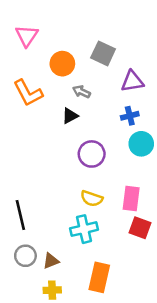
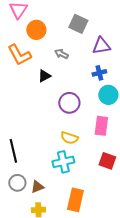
orange circle: (62, 64) -> (36, 30), moved
black triangle: (70, 116) -> (44, 76), moved
pink rectangle: (131, 199) -> (101, 126), moved

